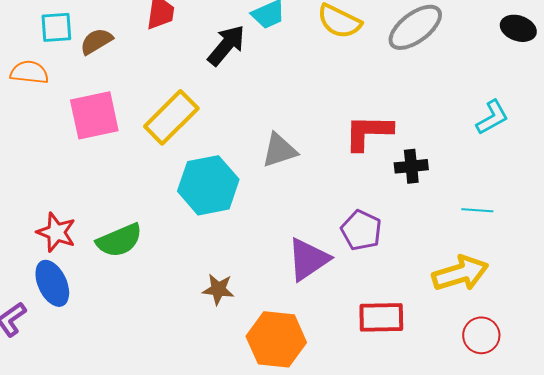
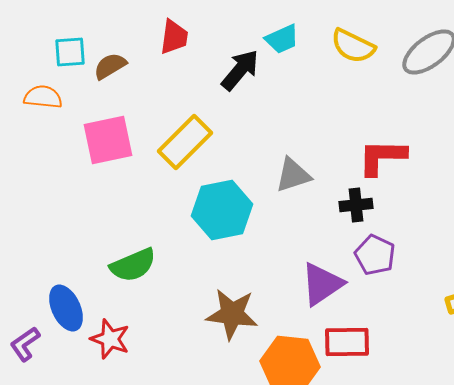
black cross: (411, 166) -> (356, 205), moved
red star: (56, 232) -> (110, 339), moved
brown star: (218, 289) -> (232, 314), size x1.6
red rectangle: (381, 317) -> (347, 342), moved

